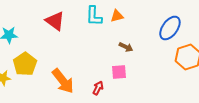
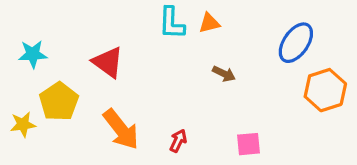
red triangle: (55, 21) -> (108, 62), moved
pink square: (119, 72) -> (248, 144), moved

